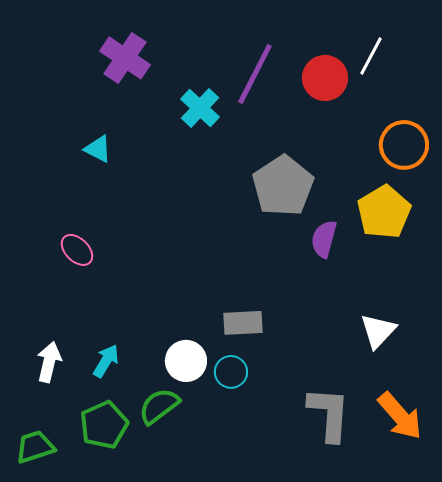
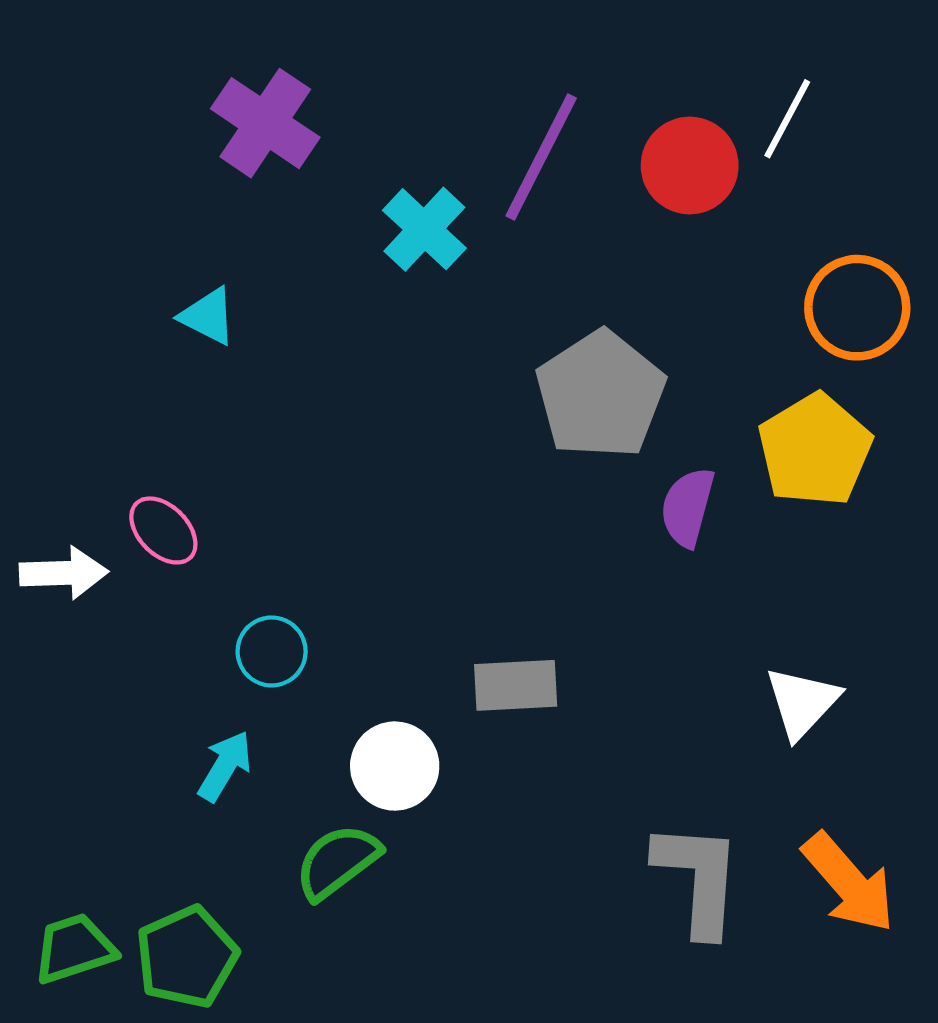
white arrow: (49, 362) -> (64, 573), moved, turned 75
cyan circle: (231, 372) -> (272, 651), moved
green pentagon: (104, 425) -> (187, 957), moved

